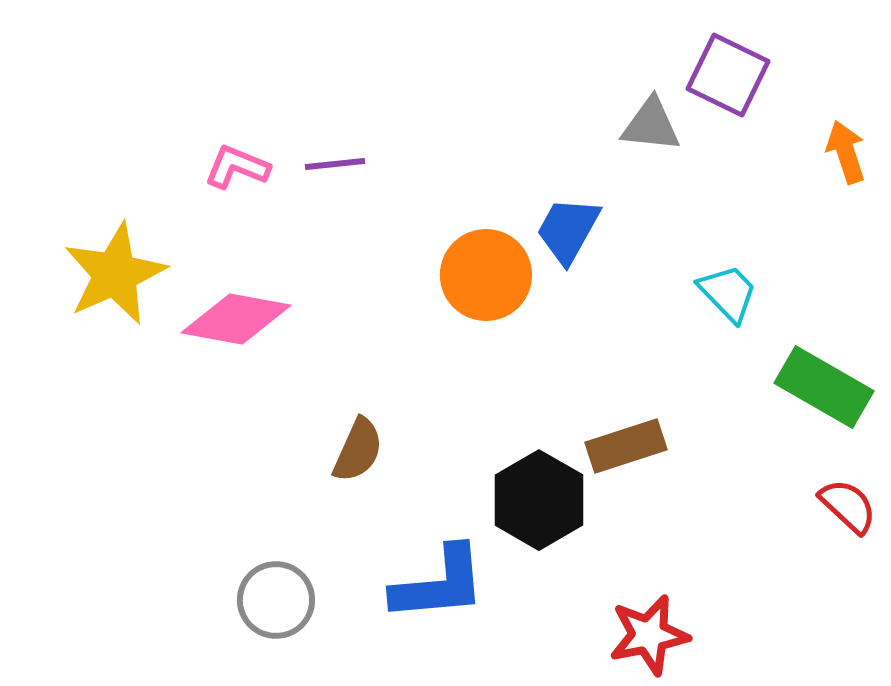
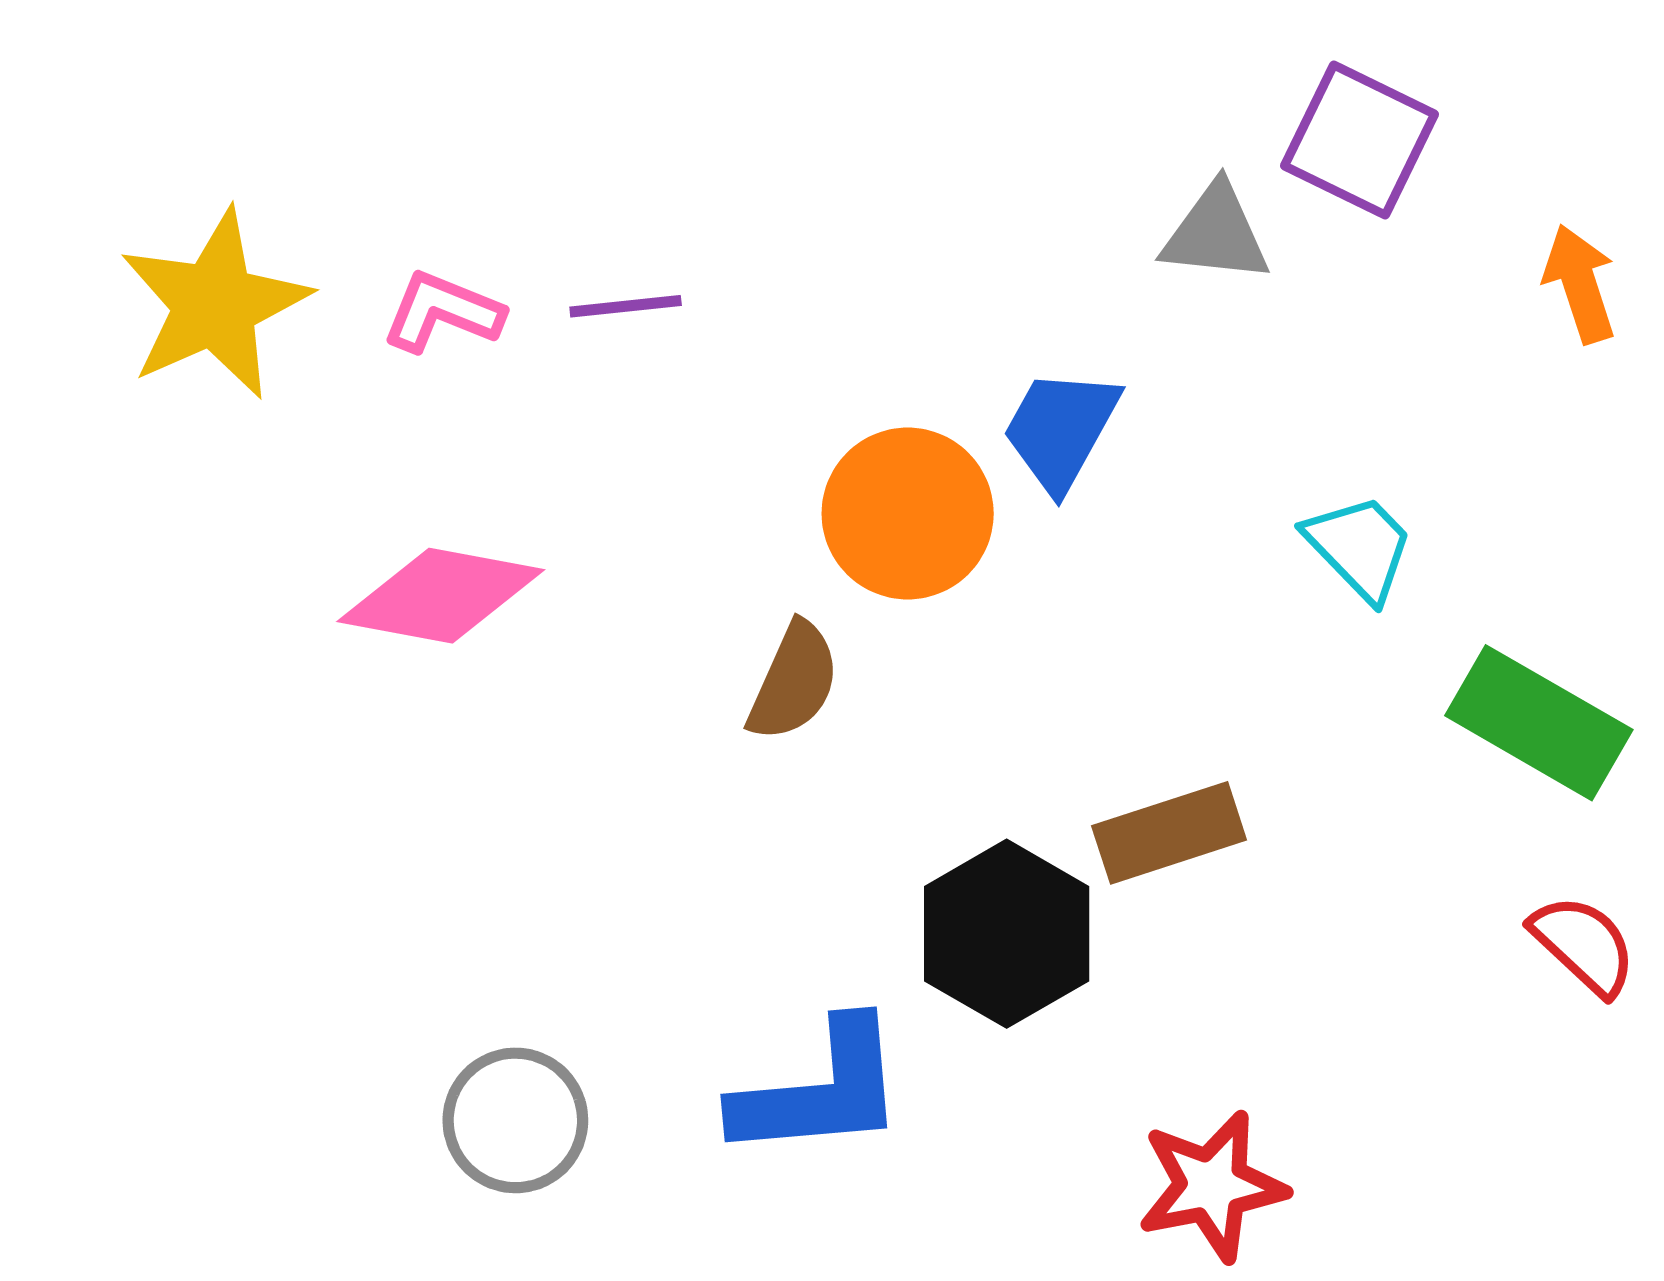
yellow star: (115, 274) -> (215, 304), moved
brown semicircle: (358, 450) -> (794, 682), moved

